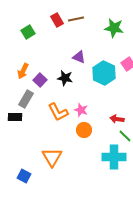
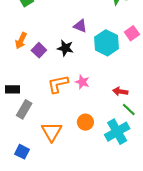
gray rectangle: (26, 99) -> (24, 109), moved
orange L-shape: (58, 112) -> (58, 84), turned 105
orange circle: (84, 130) -> (85, 122), moved
cyan cross: (114, 157) -> (117, 132), turned -30

